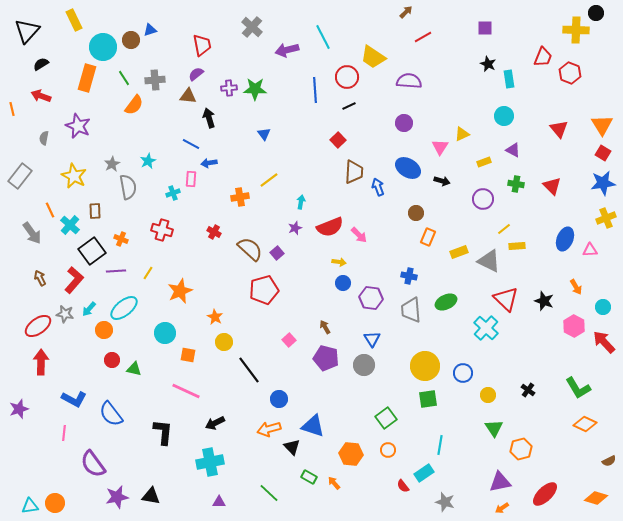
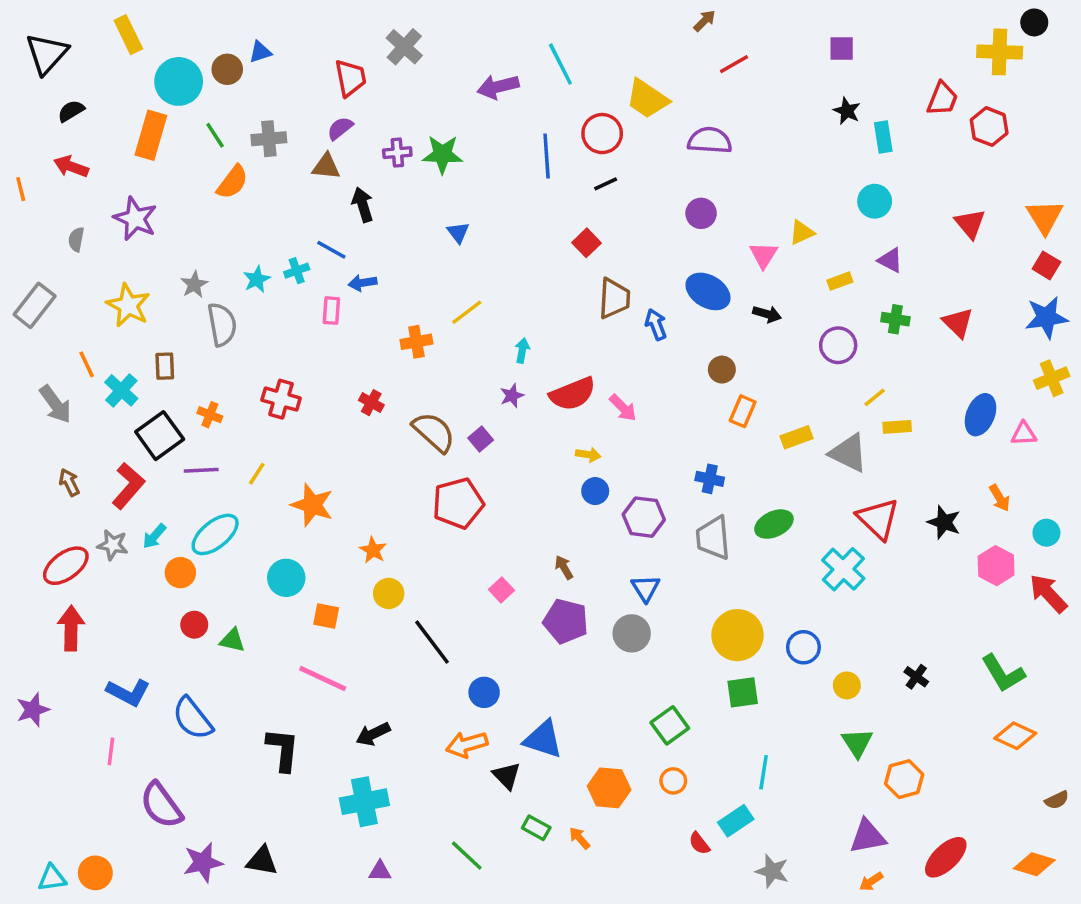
gray cross: (252, 27) -> (404, 47), moved
cyan cross: (173, 193) -> (297, 271), moved
orange star: (180, 291) -> (312, 505), turned -30

